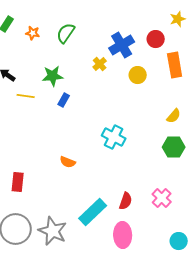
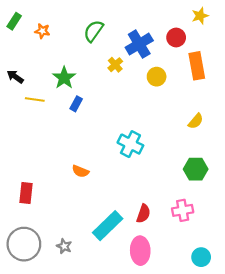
green semicircle: (66, 33) -> (93, 31), moved
green star: (53, 76) -> (64, 78), turned -30
green hexagon: (174, 147) -> (196, 169), moved
pink cross: (162, 198) -> (183, 210), turned 36
gray star: (53, 231) -> (64, 246), size x0.5

